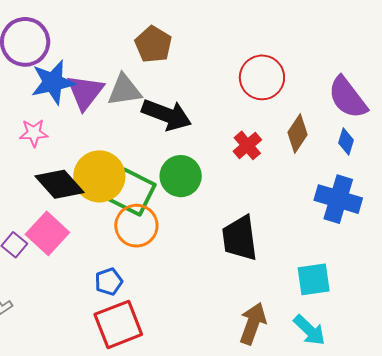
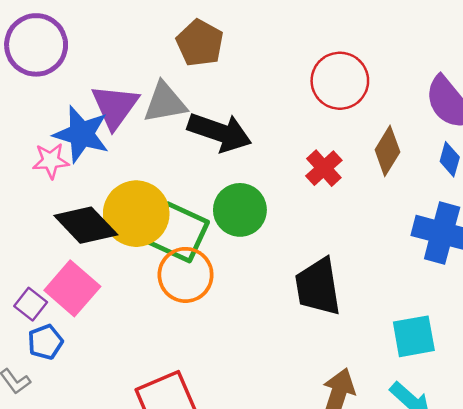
blue star: (53, 82) -> (81, 134), moved, turned 30
blue pentagon: (109, 282) -> (45, 342), moved

